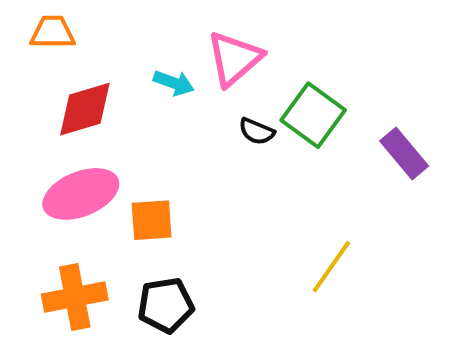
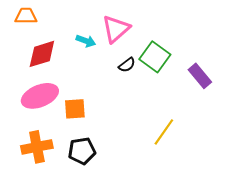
black semicircle: (257, 131) -> (127, 65), turned -60

